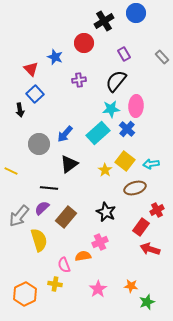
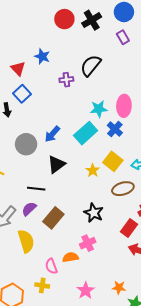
red circle: (84, 43) -> (64, 19), moved
purple rectangle: (124, 54) -> (123, 37), moved
black semicircle: (116, 81) -> (91, 65), moved

